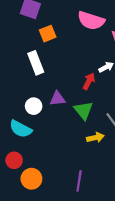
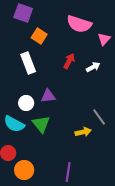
orange square: (48, 34) -> (39, 36), turned -35
red arrow: (89, 81) -> (69, 61), moved
green triangle: (83, 110) -> (41, 124), moved

